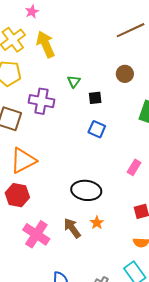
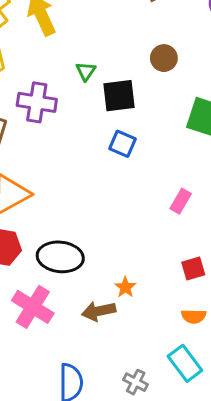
black square: (95, 98) -> (119, 96), size x1.6
black ellipse: (86, 190) -> (60, 257), moved
brown arrow: (72, 228) -> (99, 311), moved, turned -65

